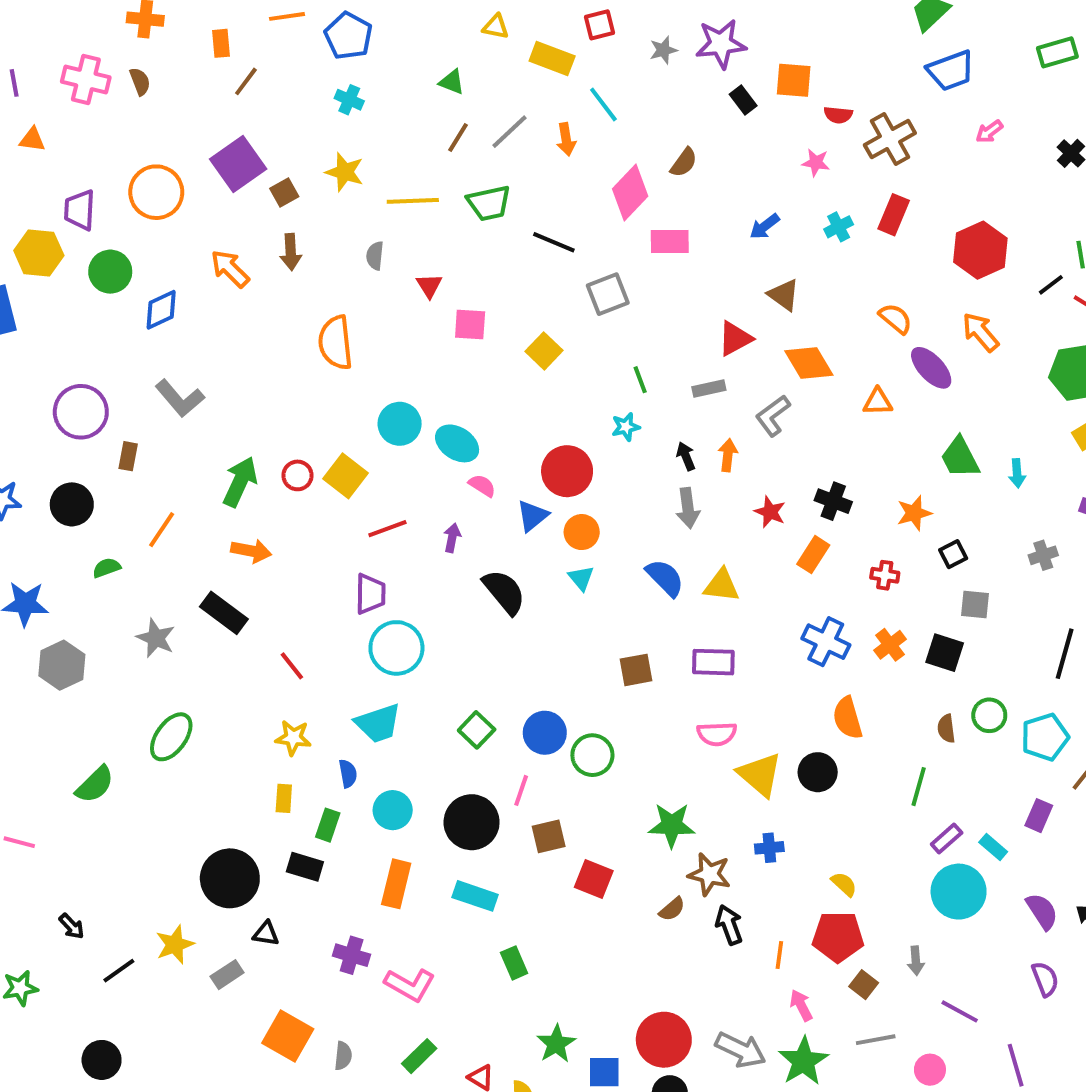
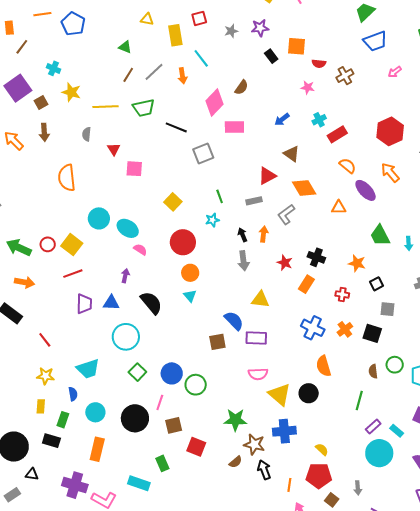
purple star: (721, 44) -> (260, 28), size x0.7
yellow rectangle: (552, 58) -> (175, 35), turned 60
cyan cross: (349, 100) -> (53, 68), moved
brown cross: (890, 139) -> (345, 76), size x0.7
red rectangle: (894, 215) -> (337, 134), moved, turned 36
yellow square: (544, 351) -> (173, 202), moved
green arrow: (240, 482) -> (19, 248), turned -90
orange star: (914, 513) -> (357, 263), turned 30
blue triangle: (532, 516) -> (111, 303), moved, turned 42
red line: (387, 529) -> (73, 274), moved
blue semicircle: (665, 578) -> (234, 321), moved
cyan circle: (396, 648) -> (126, 337), moved
blue cross: (769, 848) -> (284, 431), size x1.6
cyan rectangle: (475, 896) -> (139, 483), moved
purple cross: (352, 955) -> (75, 485), size x1.4
green rectangle: (514, 963) -> (162, 463), moved

